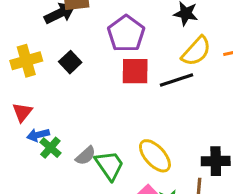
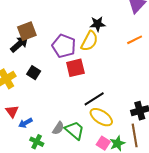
yellow semicircle: (196, 51) -> (89, 41), moved
black line: (176, 80) -> (94, 99), moved
green cross: (50, 148) -> (37, 142), moved

